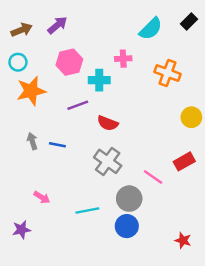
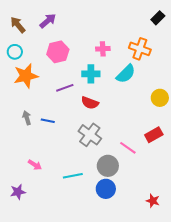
cyan semicircle: (151, 29) -> (126, 74), moved
brown arrow: (22, 30) -> (18, 25), turned -108
orange cross: (167, 73) -> (140, 49), moved
cyan cross: (99, 80) -> (91, 74), moved

